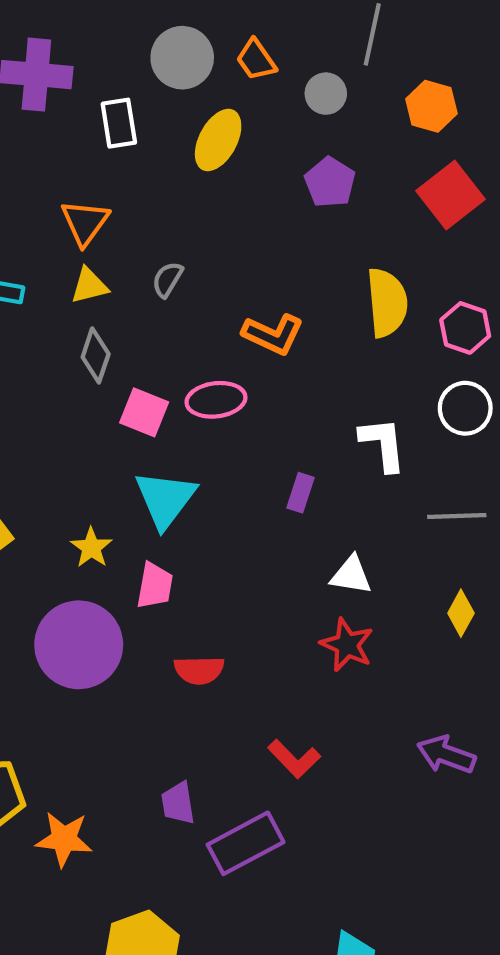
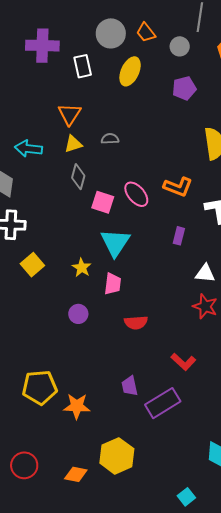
purple pentagon: (330, 182) -> (184, 88), turned 30
gray semicircle: (167, 279) -> (110, 139), turned 60
orange L-shape: (273, 334) -> (178, 187), moved
pink ellipse: (216, 400) -> (136, 194), turned 60
purple circle: (79, 645) -> (78, 314), size x0.5

